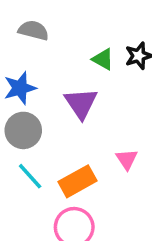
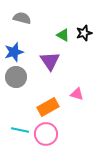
pink triangle: (127, 159) -> (77, 94), turned -40
cyan line: (30, 176) -> (20, 130), moved, turned -36

